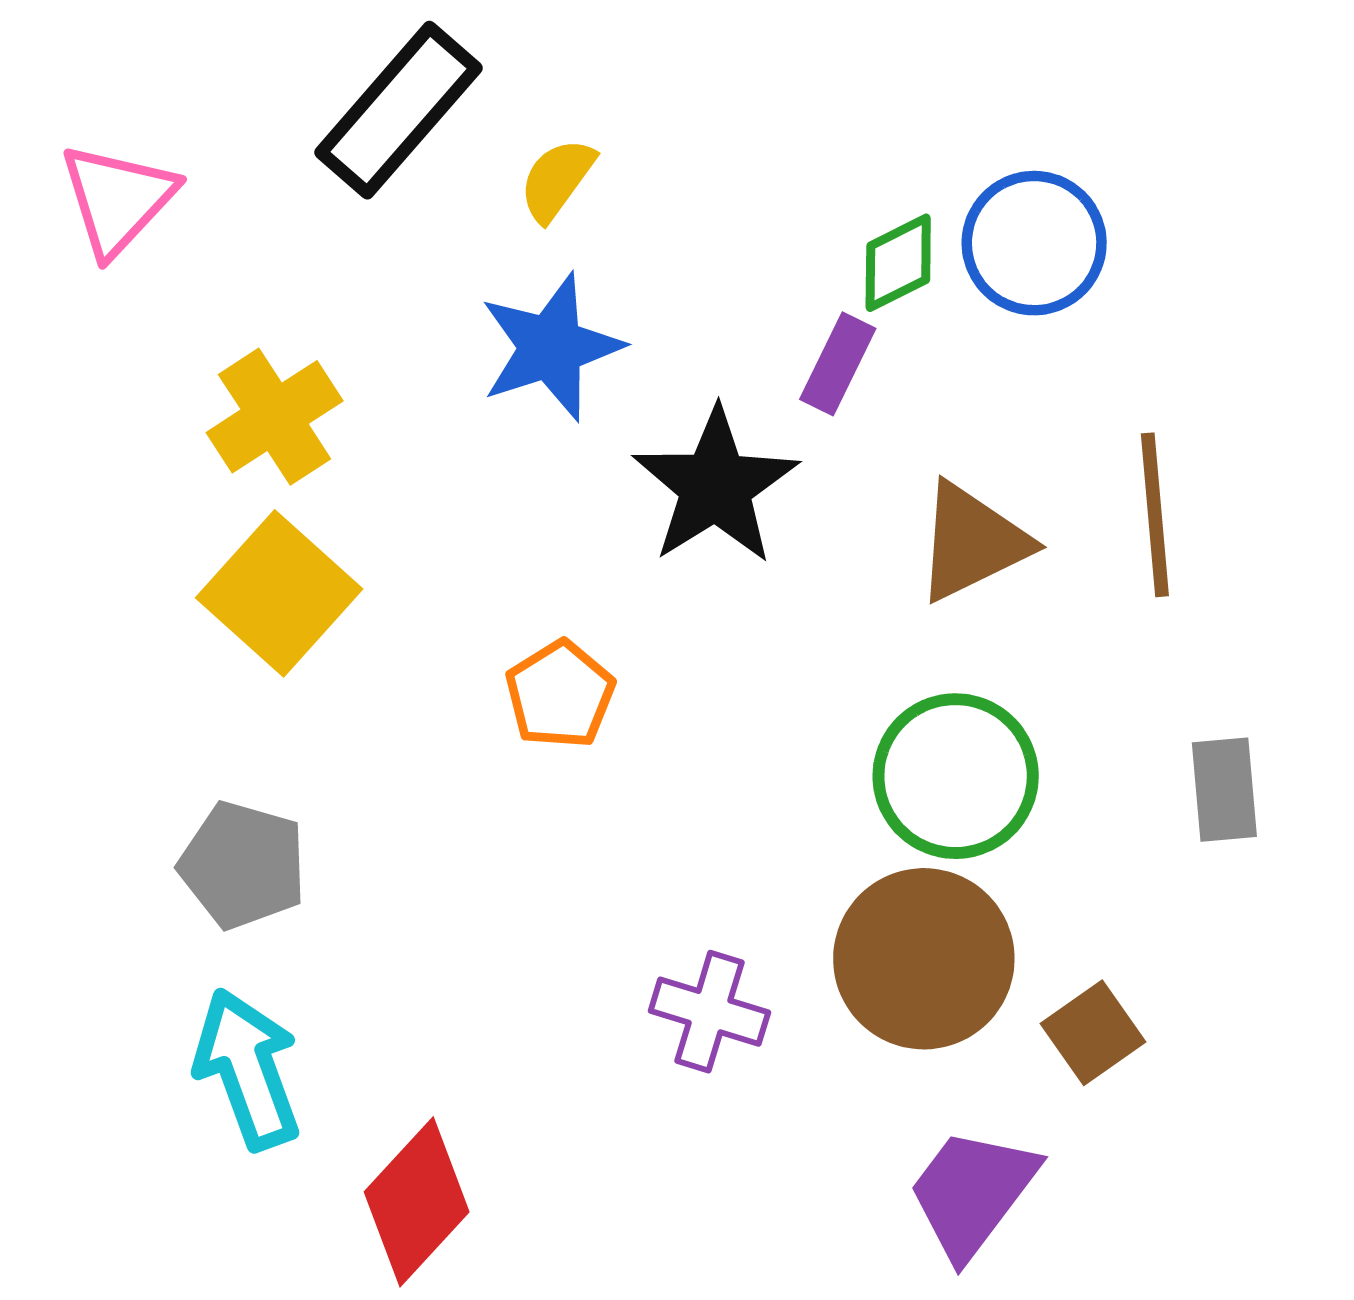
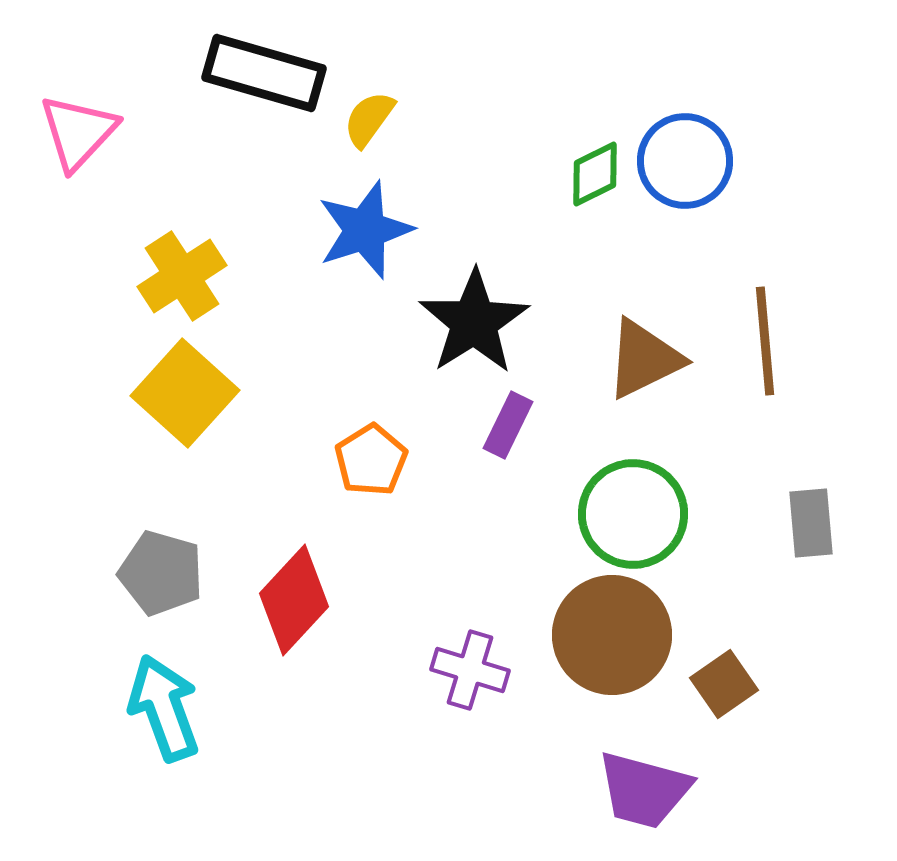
black rectangle: (398, 110) -> (264, 73), turned 65
purple rectangle: (838, 364) -> (508, 425), moved
purple trapezoid: (972, 1193) -> (644, 790), turned -112
red diamond: (417, 1202) -> (294, 600), moved

